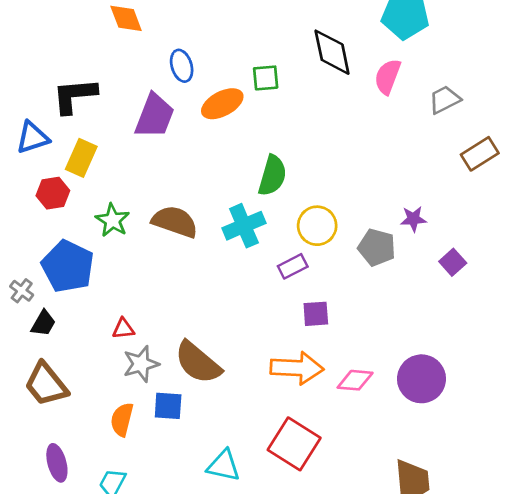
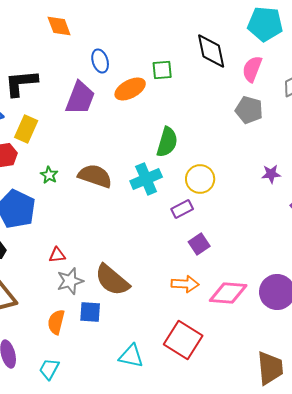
green star: (112, 220) -> (49, 175), size x0.7
gray pentagon: (377, 247) -> (249, 110), moved
purple square: (316, 314) -> (199, 244), turned -30
orange arrow: (297, 368) -> (185, 284), size x0.7
pink diamond: (355, 380) -> (228, 293), size x1.4

